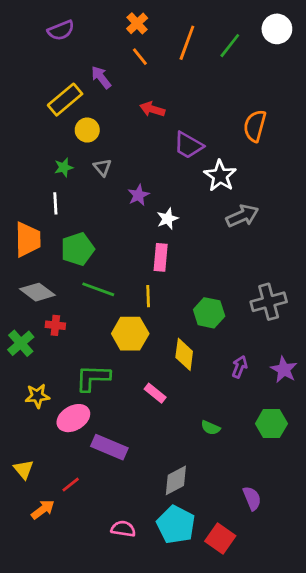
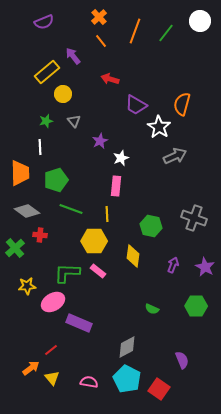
orange semicircle: (255, 126) -> (182, 104), moved
gray cross: (269, 302) -> (194, 218), turned 35
pink rectangle: (155, 393) -> (98, 271), moved
yellow triangle: (24, 469) -> (52, 378), moved

